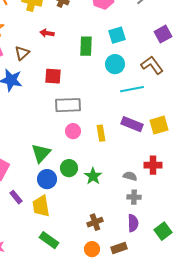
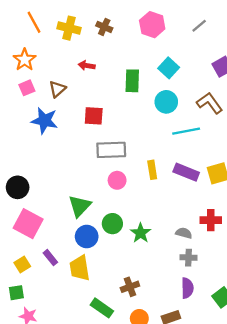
cyan square: (117, 35) -> (169, 68), turned -30
yellow rectangle: (101, 133) -> (152, 170), moved
brown cross: (95, 222) -> (130, 287), moved
green rectangle: (49, 240) -> (102, 308), moved

